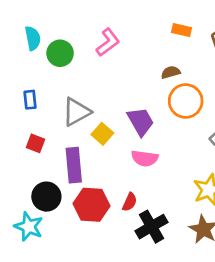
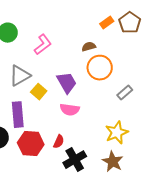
orange rectangle: (182, 30) -> (107, 23), moved, turned -48
pink L-shape: (108, 42) -> (43, 45), moved

